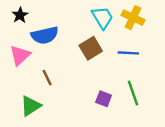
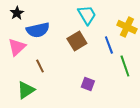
yellow cross: (133, 18) -> (127, 27), moved
blue line: (128, 53) -> (109, 45), turned 66
green line: (133, 93) -> (125, 66), moved

